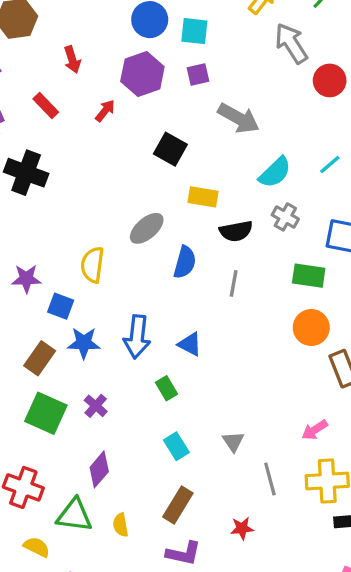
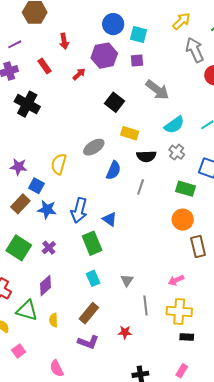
brown rectangle: (40, 358) -> (20, 204), moved
green rectangle: (167, 388) -> (92, 243), size x1.6

